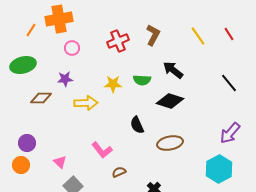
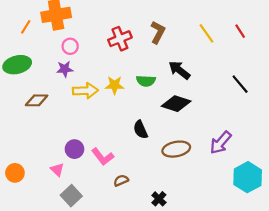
purple star: (65, 79) -> (65, 69), moved
yellow arrow: (86, 103) -> (85, 91), moved
purple arrow: (230, 133) -> (221, 143), moved
purple circle: (27, 143) -> (74, 149), moved
cyan hexagon: (219, 169) -> (248, 177), moved

